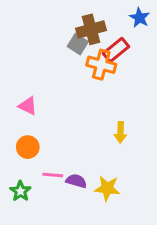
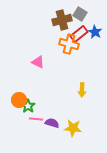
blue star: (140, 18) -> (95, 32), moved
gray square: (78, 44) -> (80, 14), moved
pink triangle: (28, 106) -> (38, 62), moved
green star: (20, 191) -> (28, 106), moved

